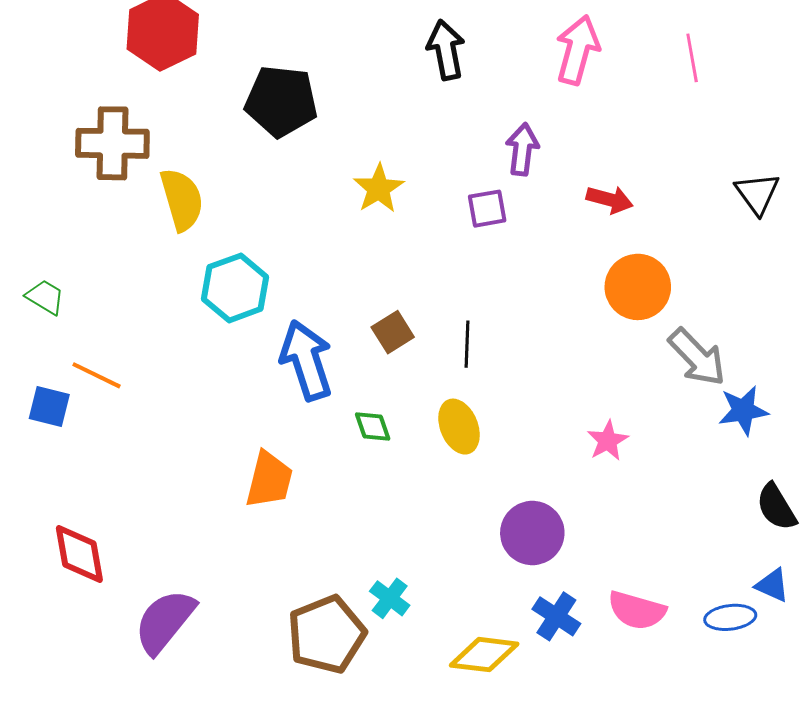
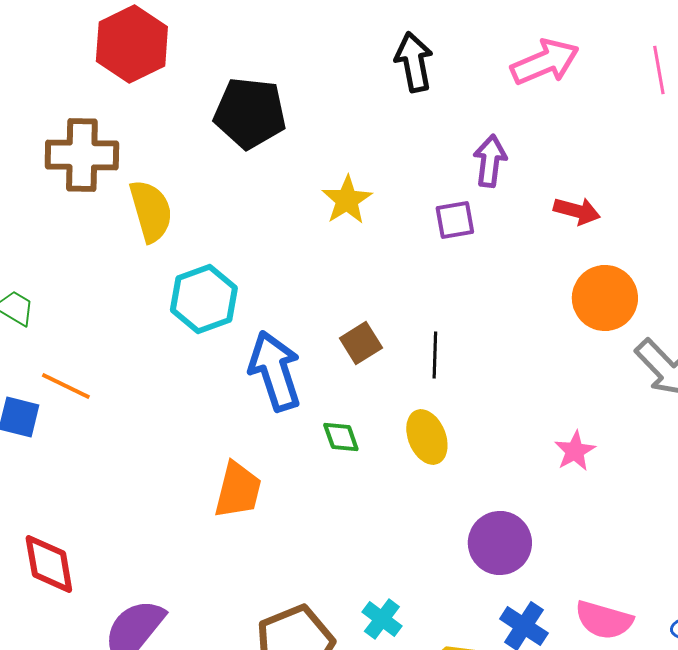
pink arrow: (578, 50) -> (545, 62), turned 52
cyan cross: (390, 598) -> (382, 619), moved

